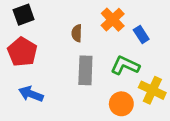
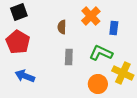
blue rectangle: (141, 34) -> (114, 28), turned 40
gray rectangle: (85, 70) -> (69, 57), size x0.7

